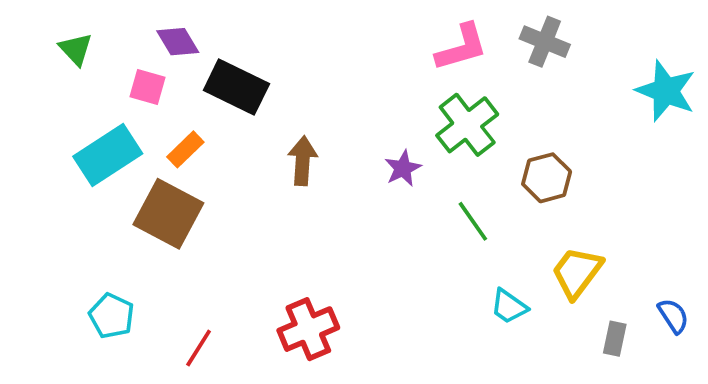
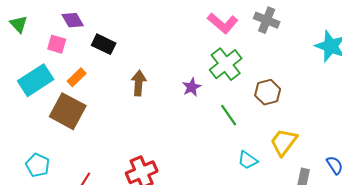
pink L-shape: (462, 47) -> (223, 23), turned 56
black rectangle: (236, 87) -> (104, 44), size x0.7

